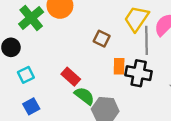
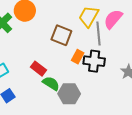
brown square: (102, 39) -> (61, 35), size x1.5
orange rectangle: (119, 66) -> (78, 57), turned 32

